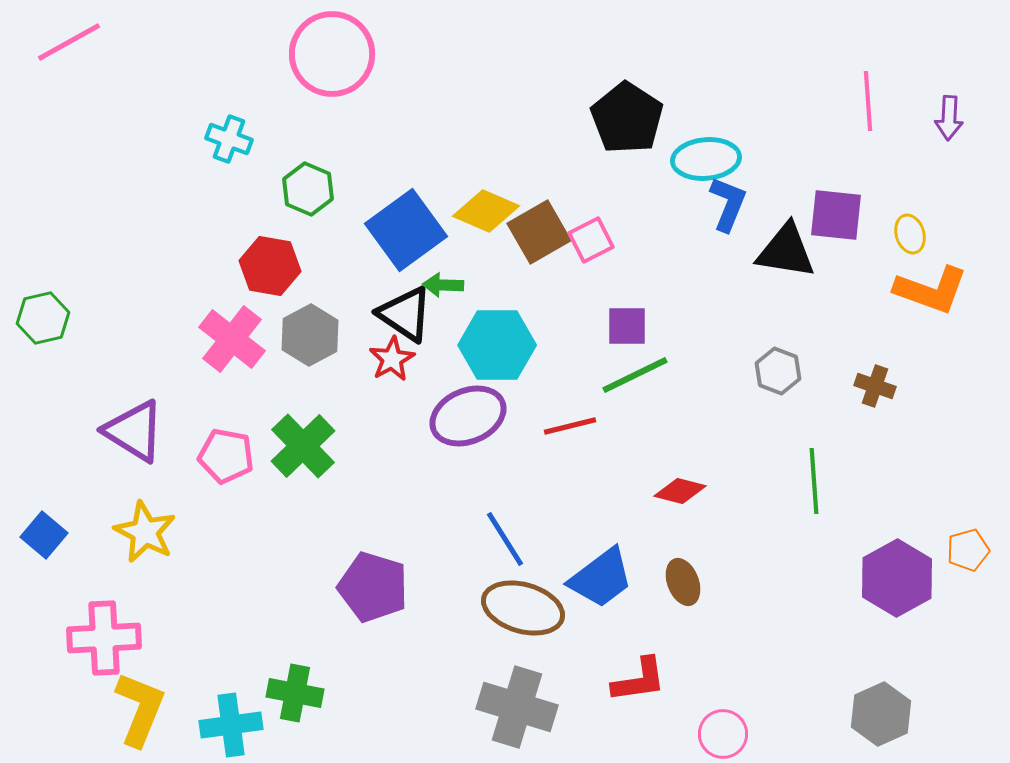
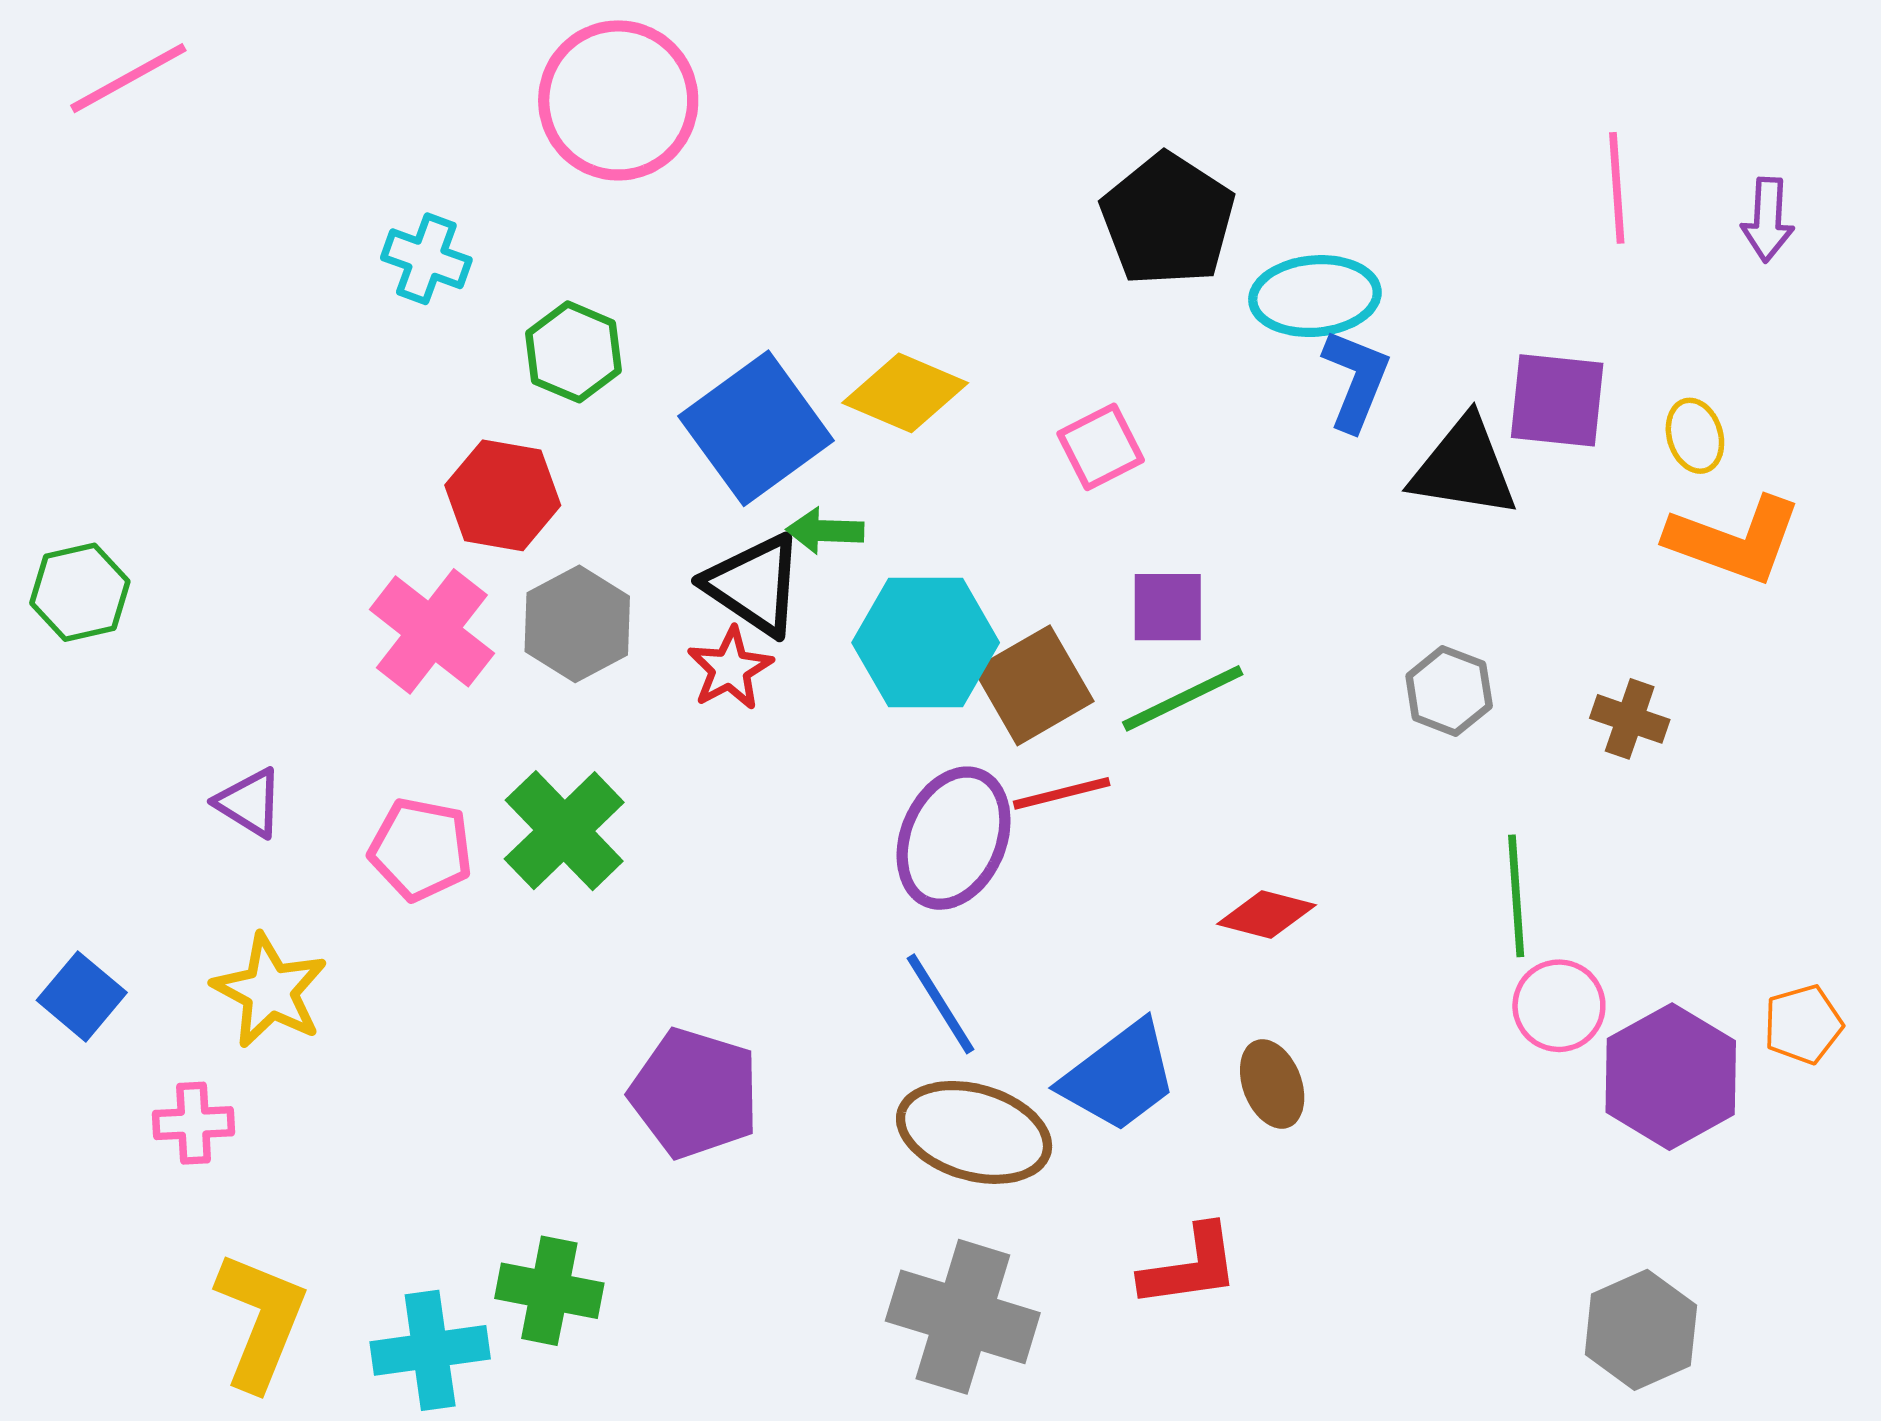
brown square: (539, 232) -> (1034, 685), moved
purple ellipse: (468, 416) -> (954, 838), moved, turned -44
purple triangle: (134, 431) -> (249, 803), size x0.6
pink cross: (104, 638) -> (194, 1123), moved, size x0.6
pink circle: (723, 734) -> (1559, 1006), moved

